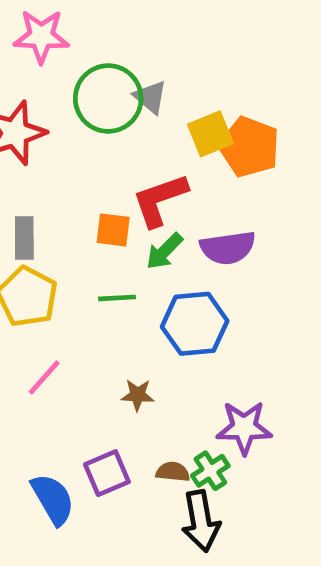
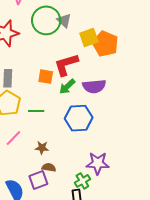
green line: (117, 298) -> (36, 111), moved
brown star: (138, 395) -> (42, 148), moved
brown semicircle: (173, 472) -> (49, 167), moved

